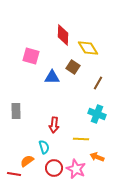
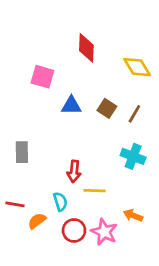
yellow diamond: (88, 48) -> (137, 67), moved
brown square: (73, 67) -> (107, 108), moved
yellow line: (81, 139) -> (95, 191), moved
red line: (14, 174) -> (15, 204), moved

